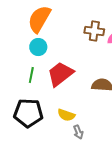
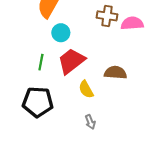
cyan circle: (38, 47) -> (61, 33), moved
yellow semicircle: (66, 115) -> (86, 89), moved, turned 42

